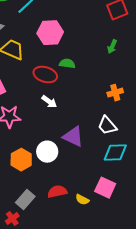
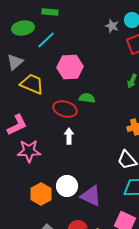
white arrow: (49, 102) -> (69, 136), turned -126
purple triangle: (73, 137) -> (91, 196), moved

